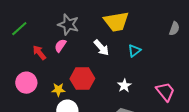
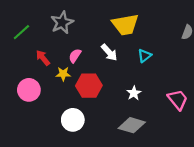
gray star: (68, 25) -> (62, 22), moved, turned 30
pink semicircle: (60, 46) -> (75, 56), moved
yellow star: (58, 90) -> (63, 74), moved

